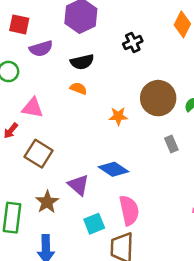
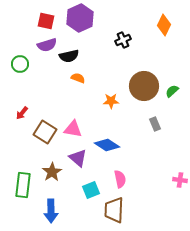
red square: (19, 24) -> (46, 21), moved
black semicircle: (82, 62) -> (69, 56), moved
pink triangle: (33, 108) -> (73, 129), moved
pink semicircle: (129, 210) -> (120, 179), size x0.7

